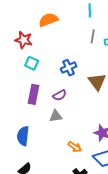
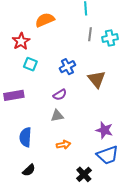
red star: (24, 40) -> (21, 41), turned 30
purple rectangle: (34, 94) -> (14, 95), moved, turned 72
orange arrow: (75, 147) -> (64, 145), moved, turned -40

